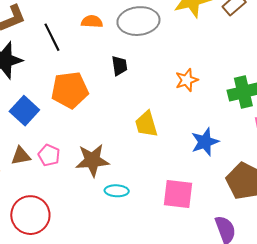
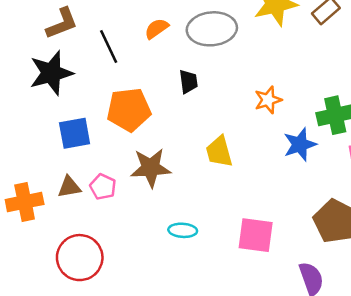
orange semicircle: (92, 22) -> (157, 29), turned -40
blue square: (24, 111) -> (75, 133), turned 36
blue star: (205, 142) -> (300, 144), moved
brown star: (92, 160) -> (151, 168), moved

